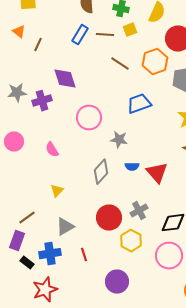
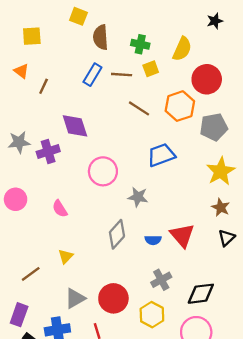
blue semicircle: (132, 167) -> (153, 240), moved
brown line: (27, 218) -> (31, 274), moved
red circle: (109, 218) -> (113, 298), moved

